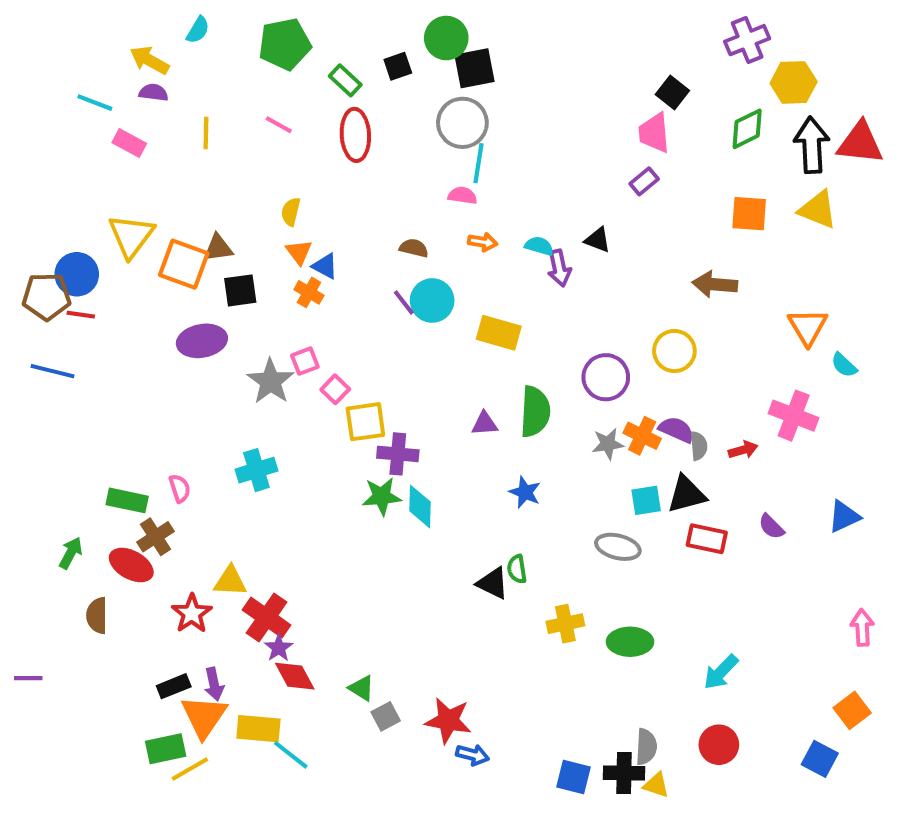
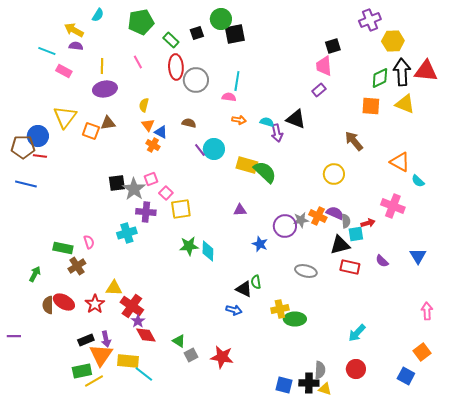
black square: (672, 93) -> (333, 46), turned 35
gray circle: (462, 123) -> (196, 80), moved
pink line: (279, 125) -> (138, 62), turned 32
green diamond: (747, 129) -> (380, 78), moved
black triangle: (598, 240) -> (296, 119), size x1.5
brown semicircle: (414, 248) -> (189, 123), moved
orange square: (184, 264) -> (91, 131), size x0.7
brown arrow: (715, 284) -> (354, 141), turned 45
black square: (240, 290) -> (117, 183), moved
orange triangle: (808, 327) -> (400, 162), turned -30
purple ellipse: (202, 341) -> (105, 89), moved
purple circle: (606, 377) -> (285, 226), moved
green semicircle: (535, 412) -> (265, 172), moved, turned -50
purple cross: (398, 454) -> (146, 212), moved
cyan square: (646, 500) -> (356, 234), moved
blue triangle: (844, 517) -> (418, 256), turned -36
red ellipse: (131, 565) -> (64, 302), moved
green ellipse: (630, 642) -> (295, 319), moved
blue arrow: (473, 755) -> (234, 310), moved

